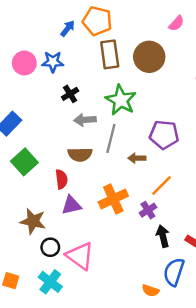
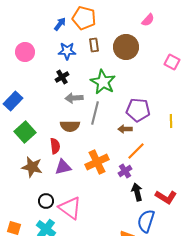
brown rectangle: (110, 54) -> (94, 45), size x0.6
blue star: (53, 62) -> (67, 51), moved
brown arrow: (137, 158) -> (125, 129), moved
brown star: (33, 221) -> (32, 167), moved

